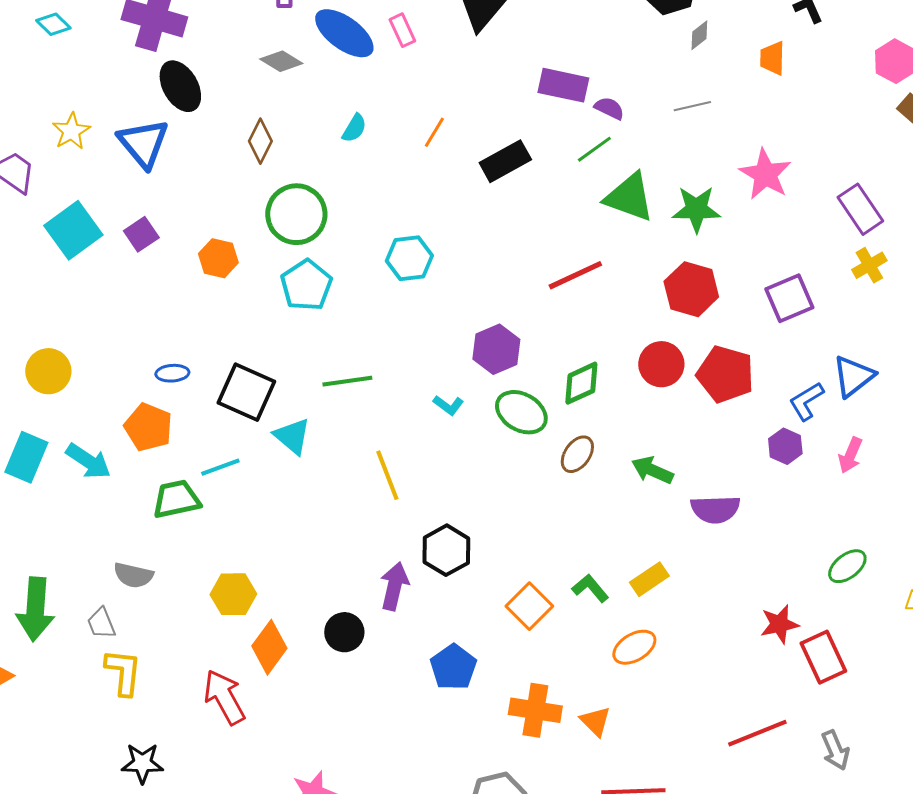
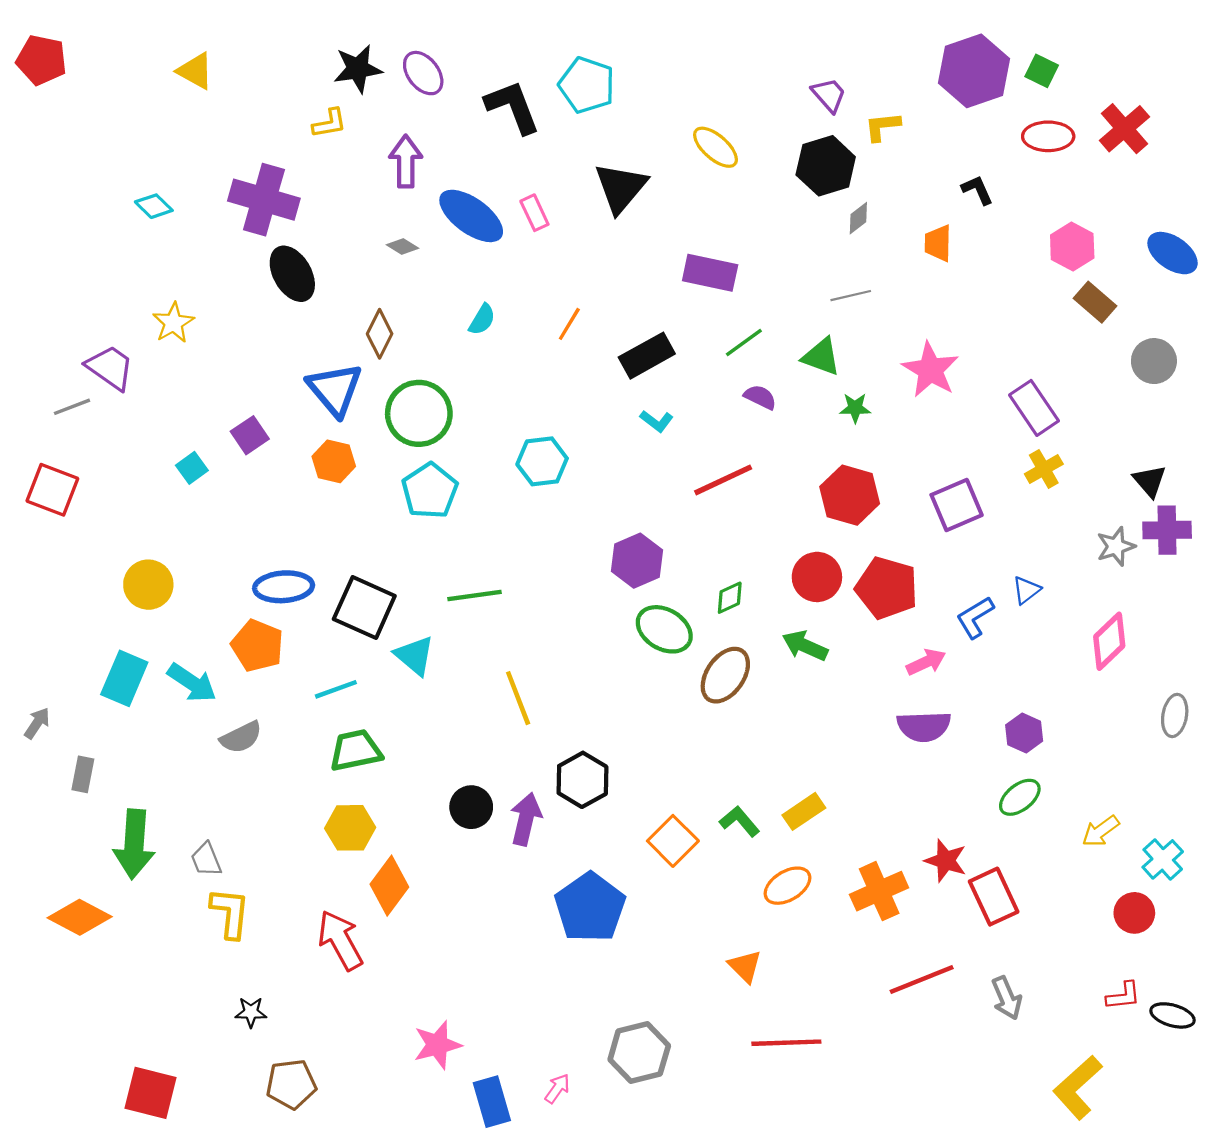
gray diamond: (281, 61) -> (402, 246), size x0.7
purple semicircle: (609, 108) -> (760, 397), moved
blue triangle: (143, 143) -> (335, 389), moved
green triangle: (629, 197) -> (821, 357), moved, size x0.7
green star: (696, 209) -> (855, 408), size x0.6
cyan square: (73, 230) -> (192, 468), moved, size x0.5
blue ellipse: (172, 373) -> (284, 587), size x1.6
blue triangle: (853, 376) -> (1026, 590), size x0.6
green diamond: (581, 383) -> (730, 598), size x0.7
cyan L-shape: (448, 405) -> (657, 421), moved
purple hexagon: (785, 446) -> (1024, 733), moved
brown ellipse: (577, 454) -> (725, 675), size x1.4
pink arrow: (850, 455) -> (926, 662), moved, turned -138
green arrow: (652, 470) -> (805, 646), moved
green trapezoid: (176, 499) -> (356, 750), moved
purple semicircle: (715, 509) -> (924, 726), moved
gray semicircle: (133, 575) -> (241, 737), moved, turned -39
red star: (779, 624) -> (946, 861), turned 30
black circle: (344, 632) -> (471, 807), moved
blue pentagon: (453, 667) -> (590, 907), size x1.4
orange cross: (535, 710) -> (879, 891), moved, turned -33
black star: (142, 763) -> (251, 1012), size x0.7

